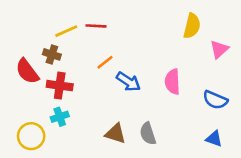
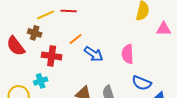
pink triangle: (219, 49) -> (164, 29), turned 42
red cross: (60, 86) -> (52, 56), moved
blue semicircle: (215, 100) -> (142, 83), moved

